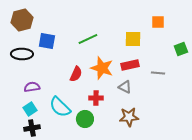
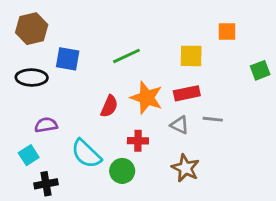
gray line: (158, 73) -> (213, 119), moved
cyan square: (30, 109) -> (29, 155), moved
brown star: (129, 117) -> (185, 168), turned 30

